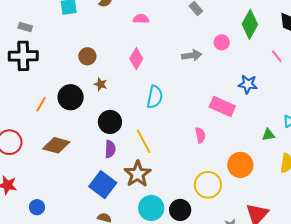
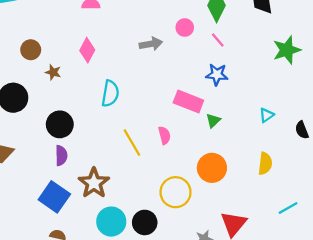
pink line: (277, 56) -> (218, 40), moved
brown star: (101, 84) -> (53, 72), moved
green triangle: (268, 135) -> (213, 121), moved, turned -32
yellow line: (144, 141) -> (132, 143), moved

